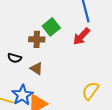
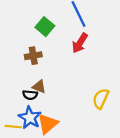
green square: (51, 27) -> (45, 27), moved
black semicircle: (15, 58) -> (30, 95), moved

